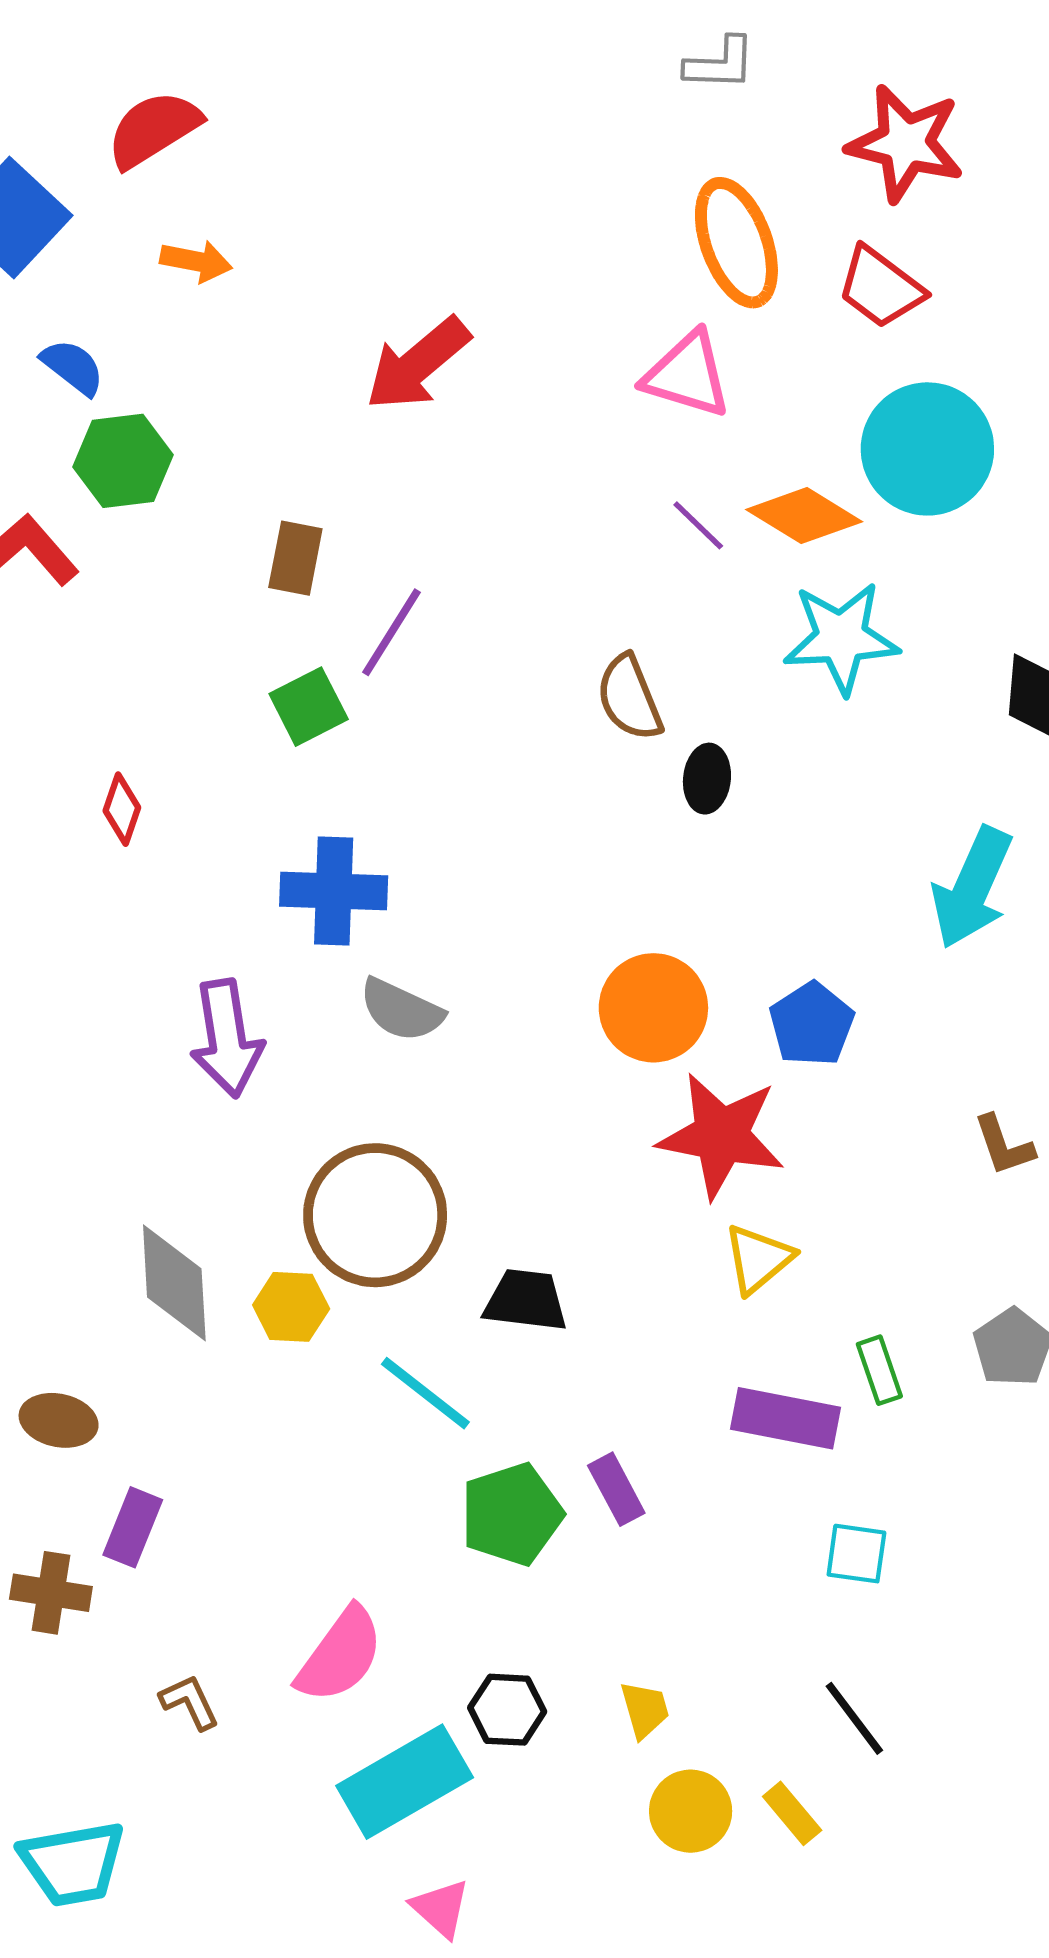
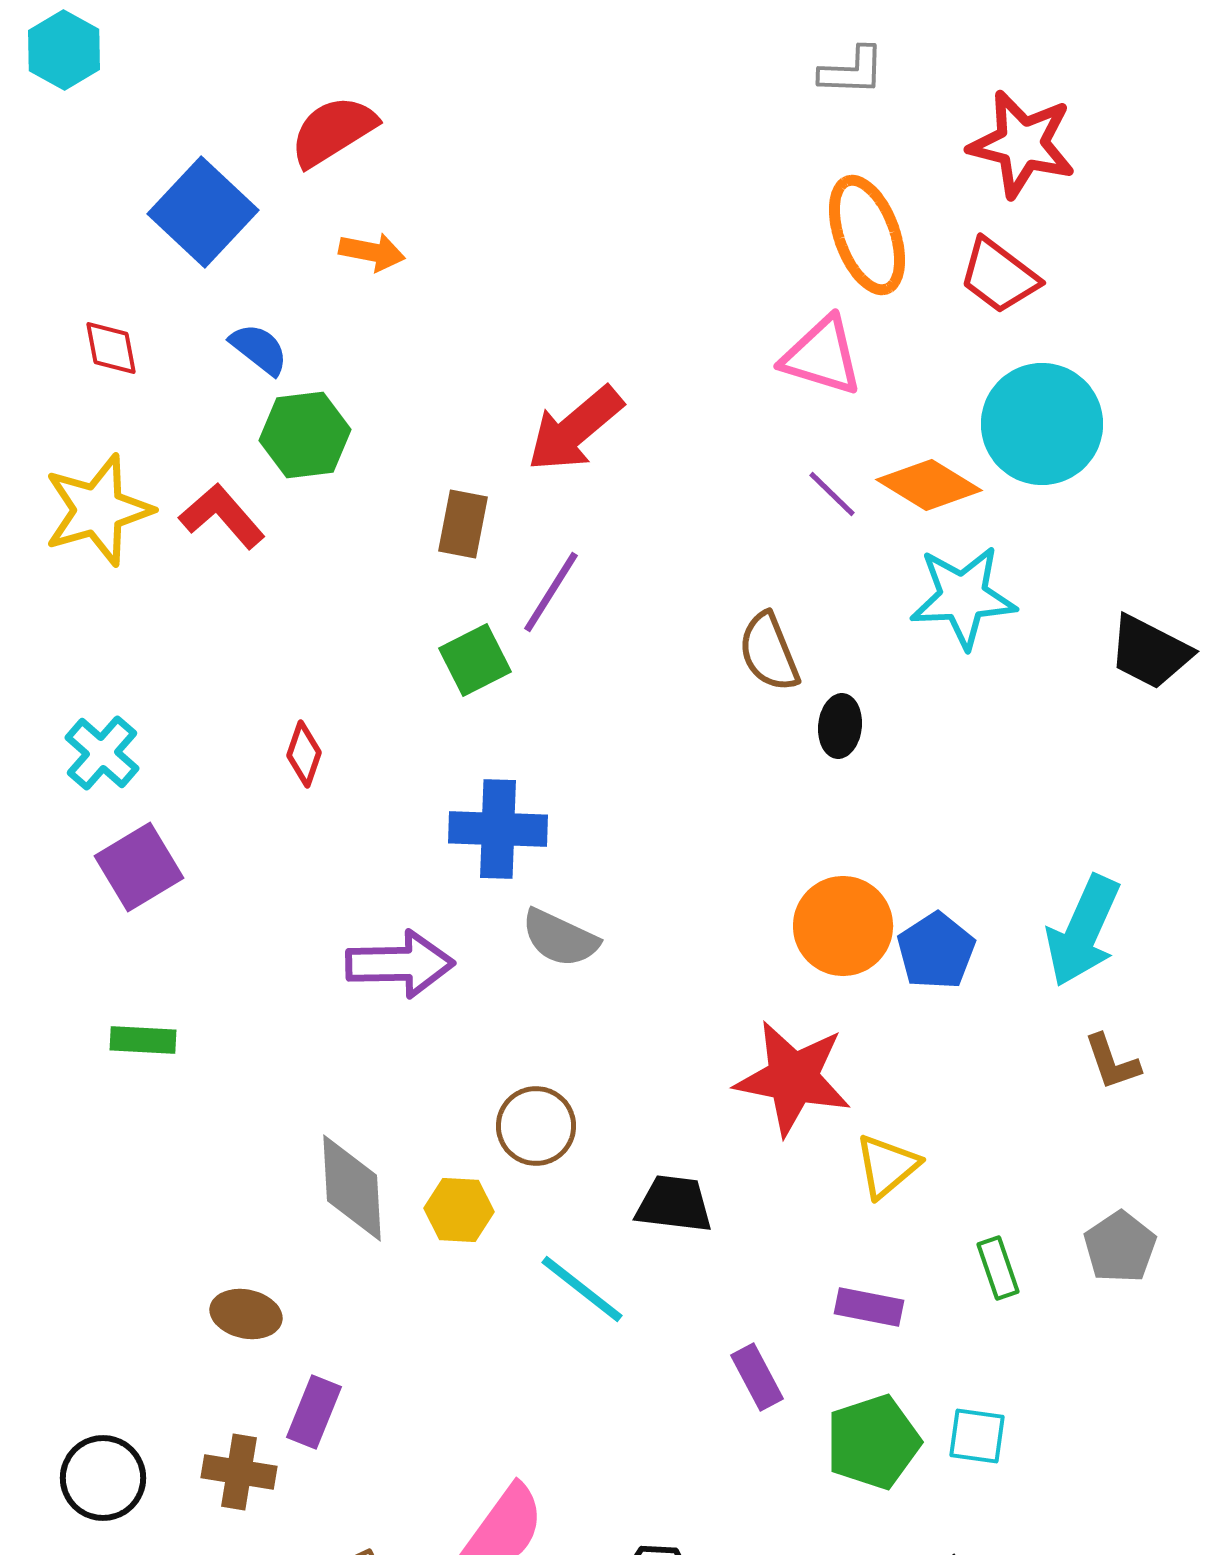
red arrow: (418, 364) -> (575, 429), moved
cyan arrow: (972, 888) -> (1083, 931), moved
orange circle: (653, 1008) -> (843, 926), moved
purple arrow: (227, 1038) -> (400, 964), turned -82
red star: (721, 1135) -> (793, 1078), moved
brown circle: (375, 1215) -> (536, 1126), size x0.6
purple rectangle: (786, 1418) -> (869, 1307), moved, size x0.7
green pentagon: (512, 1514) -> (873, 1442), moved

